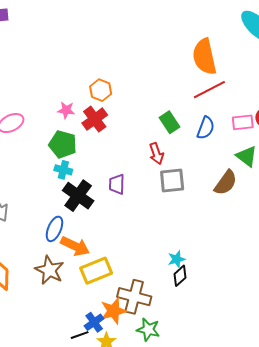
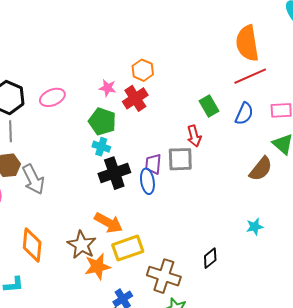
gray square: (172, 180) -> (180, 159), moved
black cross: (78, 196) -> (114, 173), turned 32
blue ellipse: (54, 229) -> (147, 181), moved, turned -35
cyan star: (177, 259) -> (255, 227), moved
orange star: (114, 311) -> (98, 267), moved

